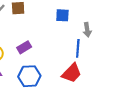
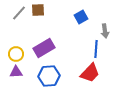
blue square: (62, 15) -> (81, 17), turned -32
purple rectangle: (24, 47) -> (44, 48), size x1.5

